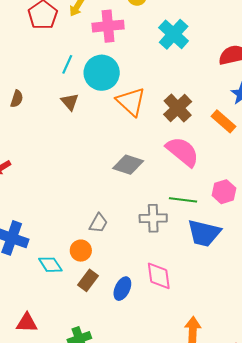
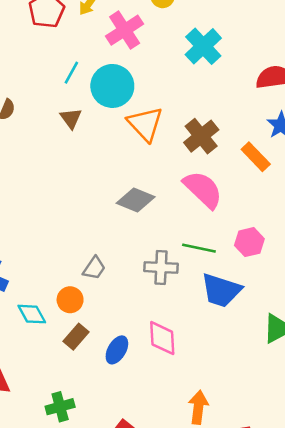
pink cross: (108, 26) -> (125, 30), turned -32

